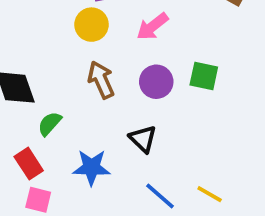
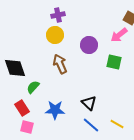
pink arrow: (152, 27) -> (119, 35), moved
purple circle: (156, 82) -> (89, 45), moved
black triangle: (143, 139) -> (89, 103), moved

